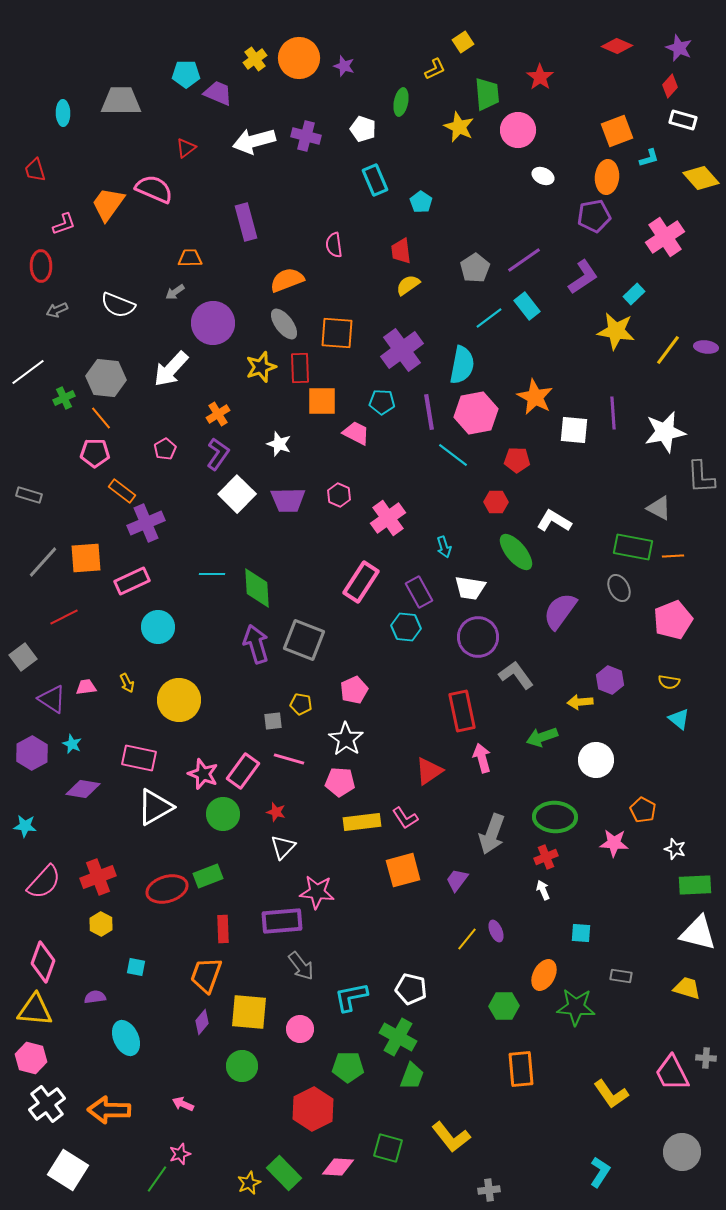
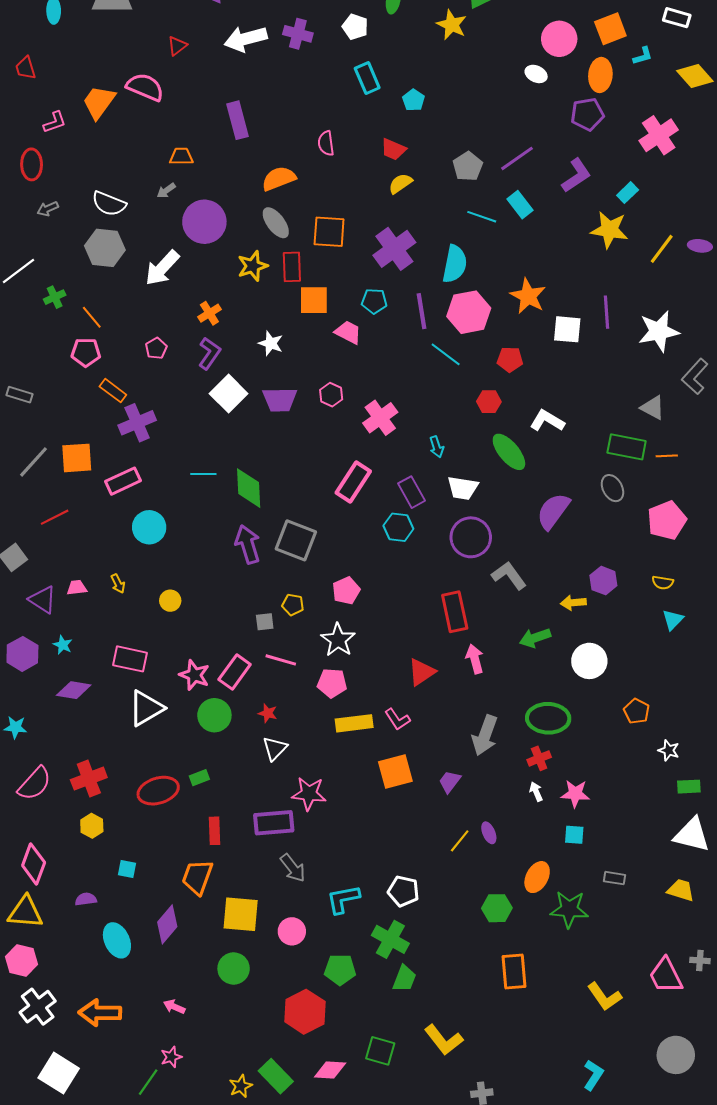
pink circle: (518, 130) -> (559, 39), moved
red trapezoid: (401, 251) -> (393, 149), turned -60
cyan line: (489, 318) -> (482, 217), turned 56
gray hexagon: (106, 378) -> (105, 248), moved
gray L-shape: (701, 477) -> (695, 377), turned 45
yellow circle: (179, 700) -> (170, 601), size x0.5
cyan triangle: (679, 719) -> (673, 620), turned 35
pink star: (614, 843) -> (575, 794), moved
green rectangle: (208, 876) -> (199, 778), size x0.7
green rectangle: (695, 885) -> (689, 787), size x0.7
purple diamond: (202, 1022) -> (167, 924), moved, size x1.5

